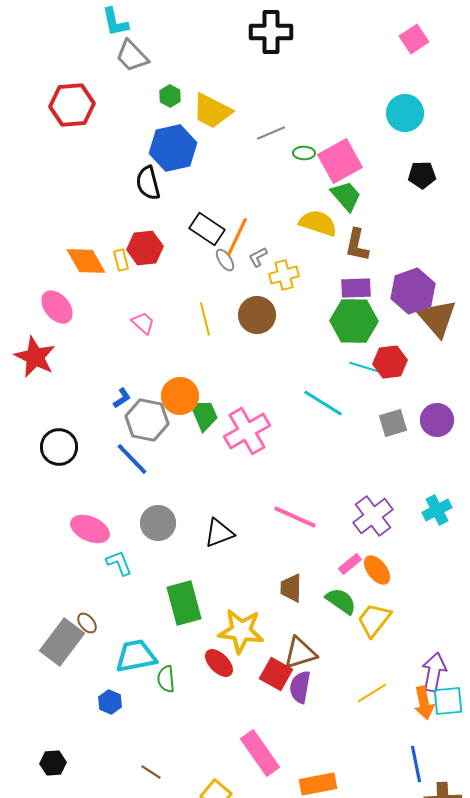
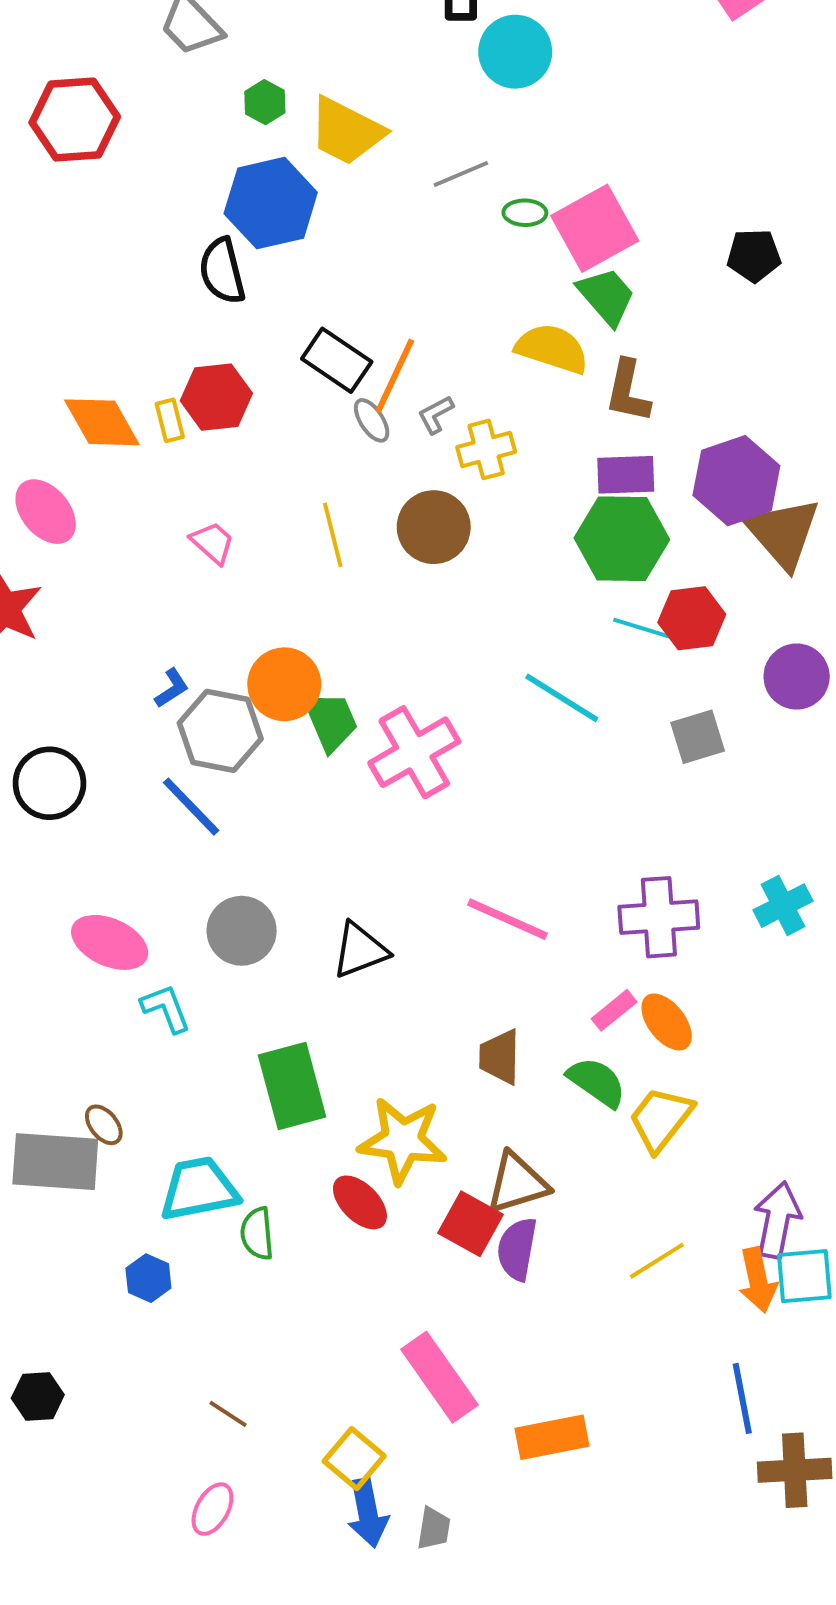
cyan circle: (405, 113) -> (515, 52), moved
purple circle: (437, 420) -> (797, 677), moved
purple cross: (373, 516) -> (659, 917), turned 33
gray rectangle: (62, 642) -> (55, 1162), turned 57

